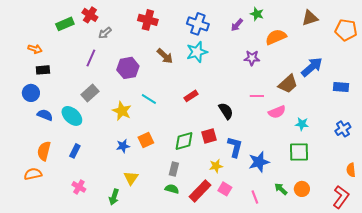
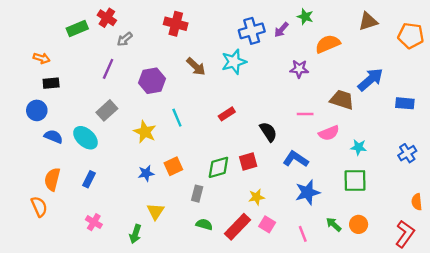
blue cross: (198, 24) -> (252, 31), moved, turned -35
brown trapezoid: (288, 84) -> (342, 100), turned -120
cyan line: (149, 99) -> (177, 118), turned 35
blue L-shape: (235, 147) -> (296, 159), moved, turned -70
gray rectangle: (174, 169) -> (197, 194), moved
orange semicircle: (33, 174) -> (39, 207), turned 78

